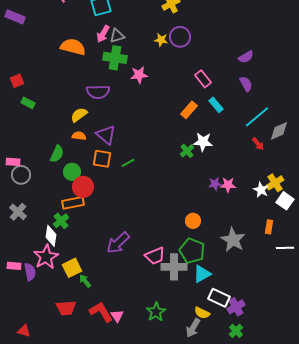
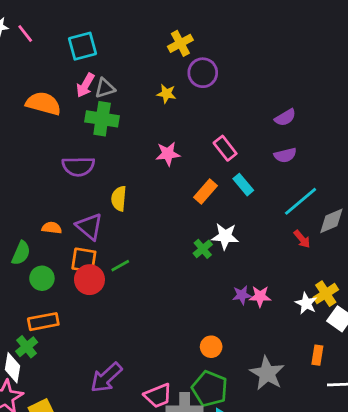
purple circle: (180, 37) -> (203, 73), moved
pink star: (139, 75) -> (168, 154), moved
purple semicircle: (246, 84) -> (285, 155), turned 105
yellow semicircle: (79, 115) -> (119, 199), moved, turned -48
red circle: (83, 187) -> (89, 280), moved

